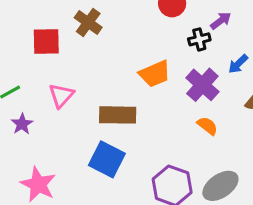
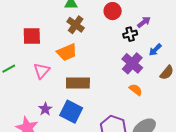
brown cross: (88, 22) -> (76, 25), moved
orange trapezoid: (155, 74) -> (67, 52), moved
purple star: (22, 124) -> (45, 109), moved

